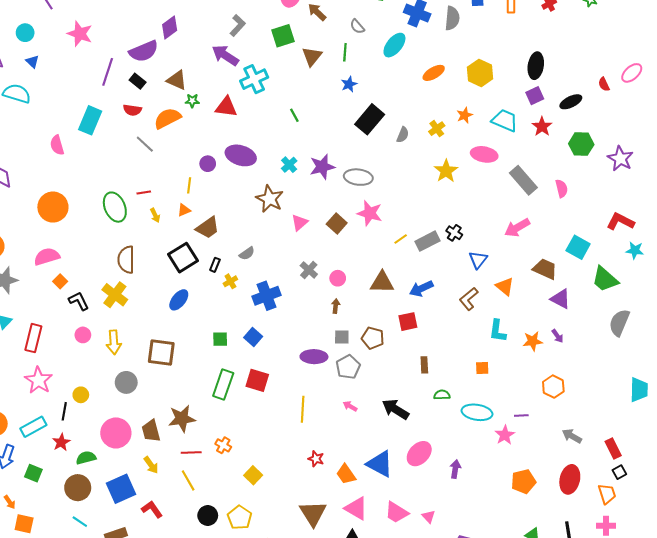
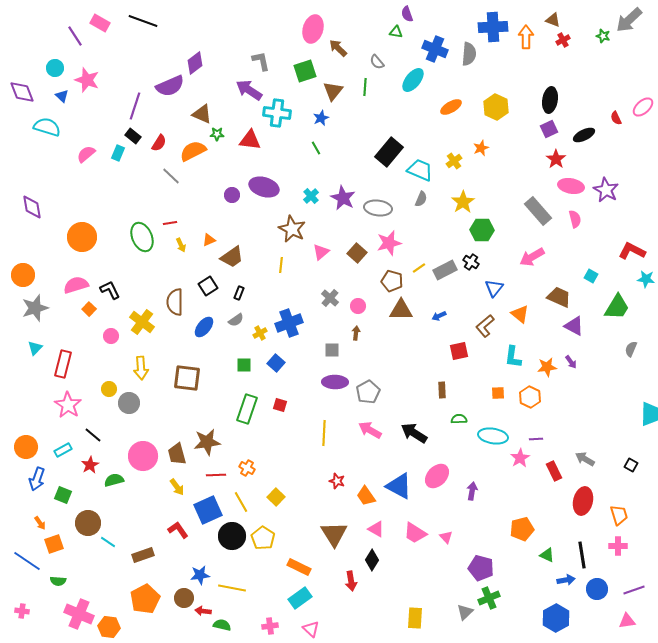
gray L-shape: (238, 25) -> (261, 61), turned -55
pink star: (80, 34) -> (87, 80), moved
cyan cross: (254, 79) -> (277, 113), turned 32
black rectangle: (138, 81) -> (133, 136), moved
blue star: (349, 84) -> (321, 118), moved
red semicircle: (132, 110) -> (159, 143), turned -66
cyan rectangle: (90, 120) -> (118, 153), size x0.6
cyan trapezoid: (505, 120) -> (420, 170), moved
gray semicircle: (403, 135) -> (421, 199), moved
green hexagon: (581, 144) -> (482, 230), moved
pink semicircle: (57, 145) -> (86, 154), moved, turned 66
pink ellipse: (484, 154) -> (571, 186), moved
purple star: (620, 159) -> (606, 190), moved
purple star: (322, 167) -> (343, 198), turned -30
yellow line: (189, 185) -> (281, 265), moved
pink star: (370, 213) -> (389, 243), turned -30
cyan square: (578, 247) -> (591, 276), size x0.6
gray semicircle: (247, 253) -> (236, 320), moved
black square: (183, 258) -> (208, 286), size x0.7
brown semicircle: (126, 260) -> (175, 302), moved
green trapezoid: (605, 279) -> (617, 307), turned -100
yellow cross: (230, 281) -> (260, 333), moved
blue arrow: (421, 289) -> (439, 316), size x0.6
black L-shape: (79, 301) -> (110, 290), moved
red square: (408, 322) -> (459, 351), moved
gray semicircle: (619, 323) -> (631, 349), size x0.6
pink circle: (83, 335) -> (111, 336), moved
gray square: (342, 337) -> (332, 350), moved
brown pentagon: (373, 338) -> (392, 281), moved
red square: (257, 380) -> (280, 405), size x0.6
gray circle: (126, 382) -> (129, 403), moved
orange hexagon: (553, 387) -> (530, 397), moved
yellow circle: (81, 395) -> (109, 389), moved
pink arrow: (350, 406) -> (370, 430), size x1.6
black line: (64, 411) -> (93, 435), turned -60
cyan rectangle: (33, 427) -> (63, 450), size x0.7
red rectangle: (613, 448) -> (554, 471), moved
black square: (619, 472) -> (631, 465), moved, turned -32
yellow line: (188, 480) -> (241, 502), moved
orange pentagon: (523, 481) -> (522, 529), moved
brown circle: (78, 488) -> (88, 523), moved
blue square: (121, 489) -> (208, 510), moved
pink triangle: (356, 508) -> (376, 529), size x0.7
black circle: (208, 516) -> (232, 536), size x1.4
orange square: (24, 524) -> (54, 544), turned -30

